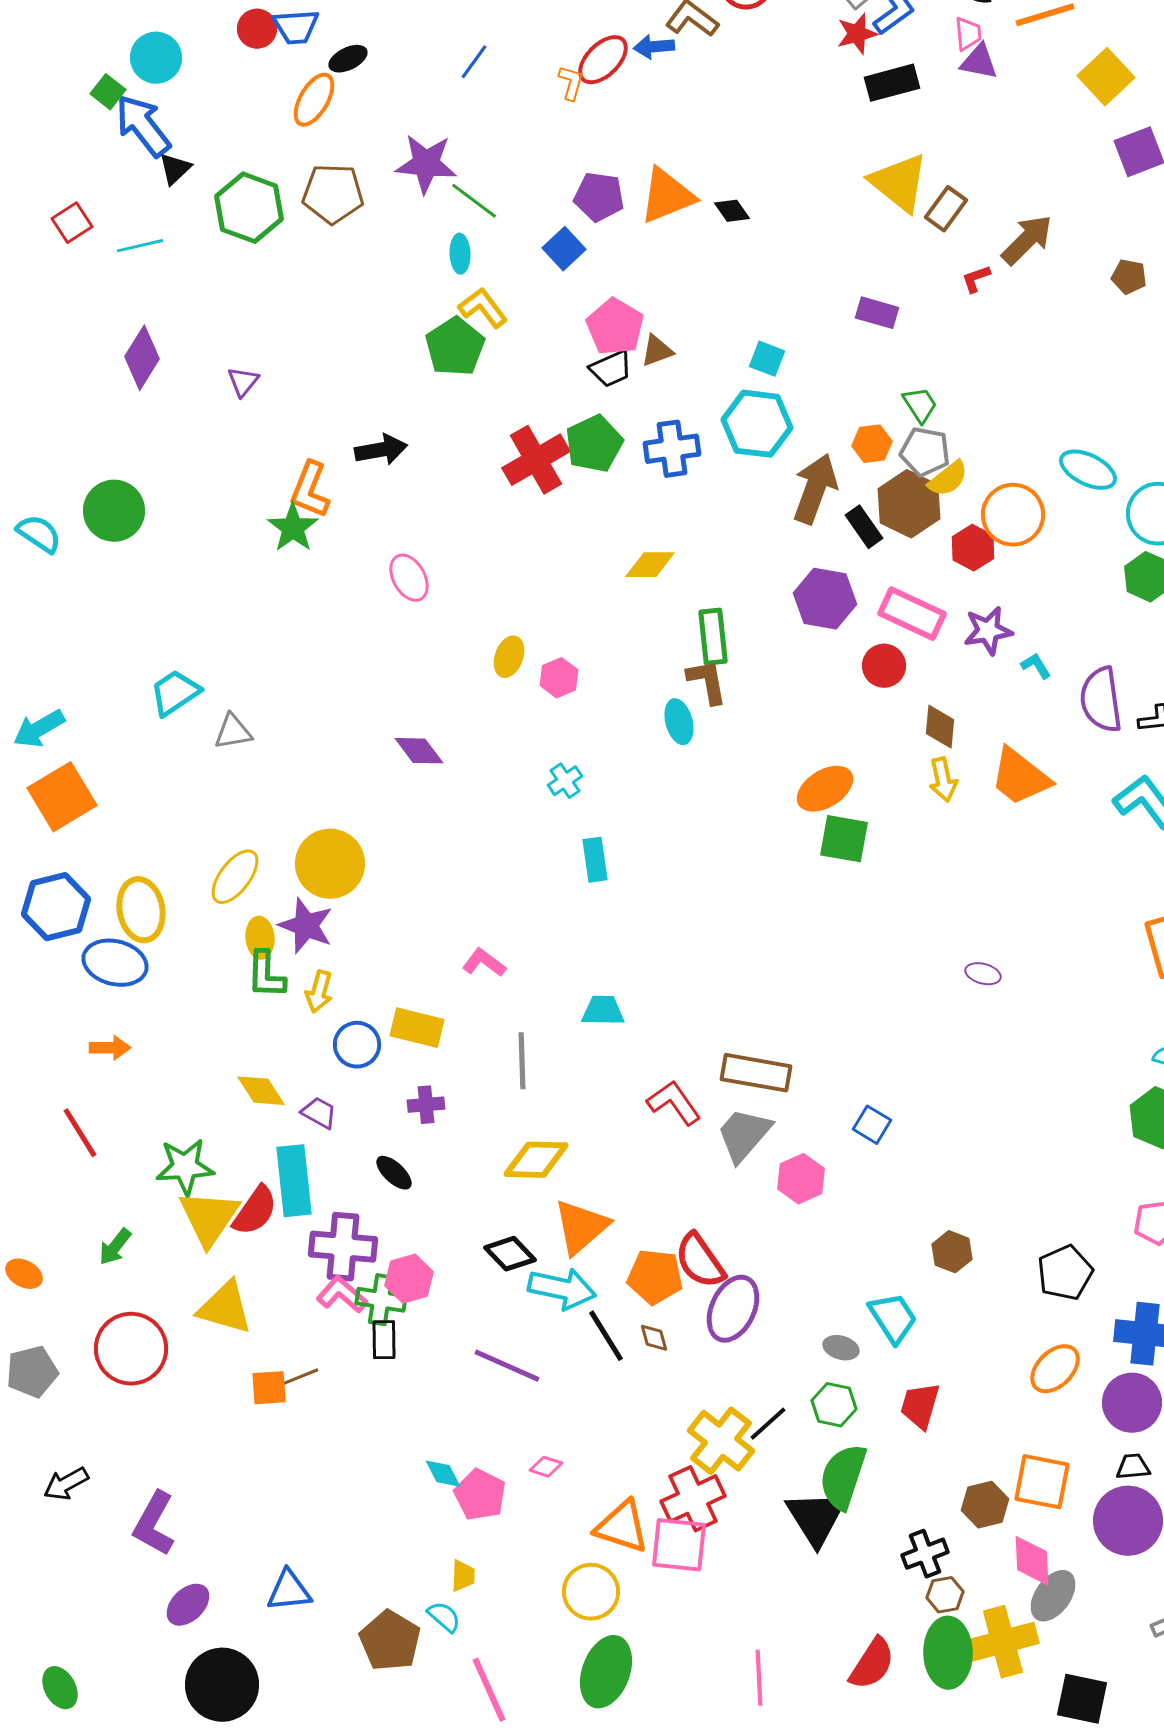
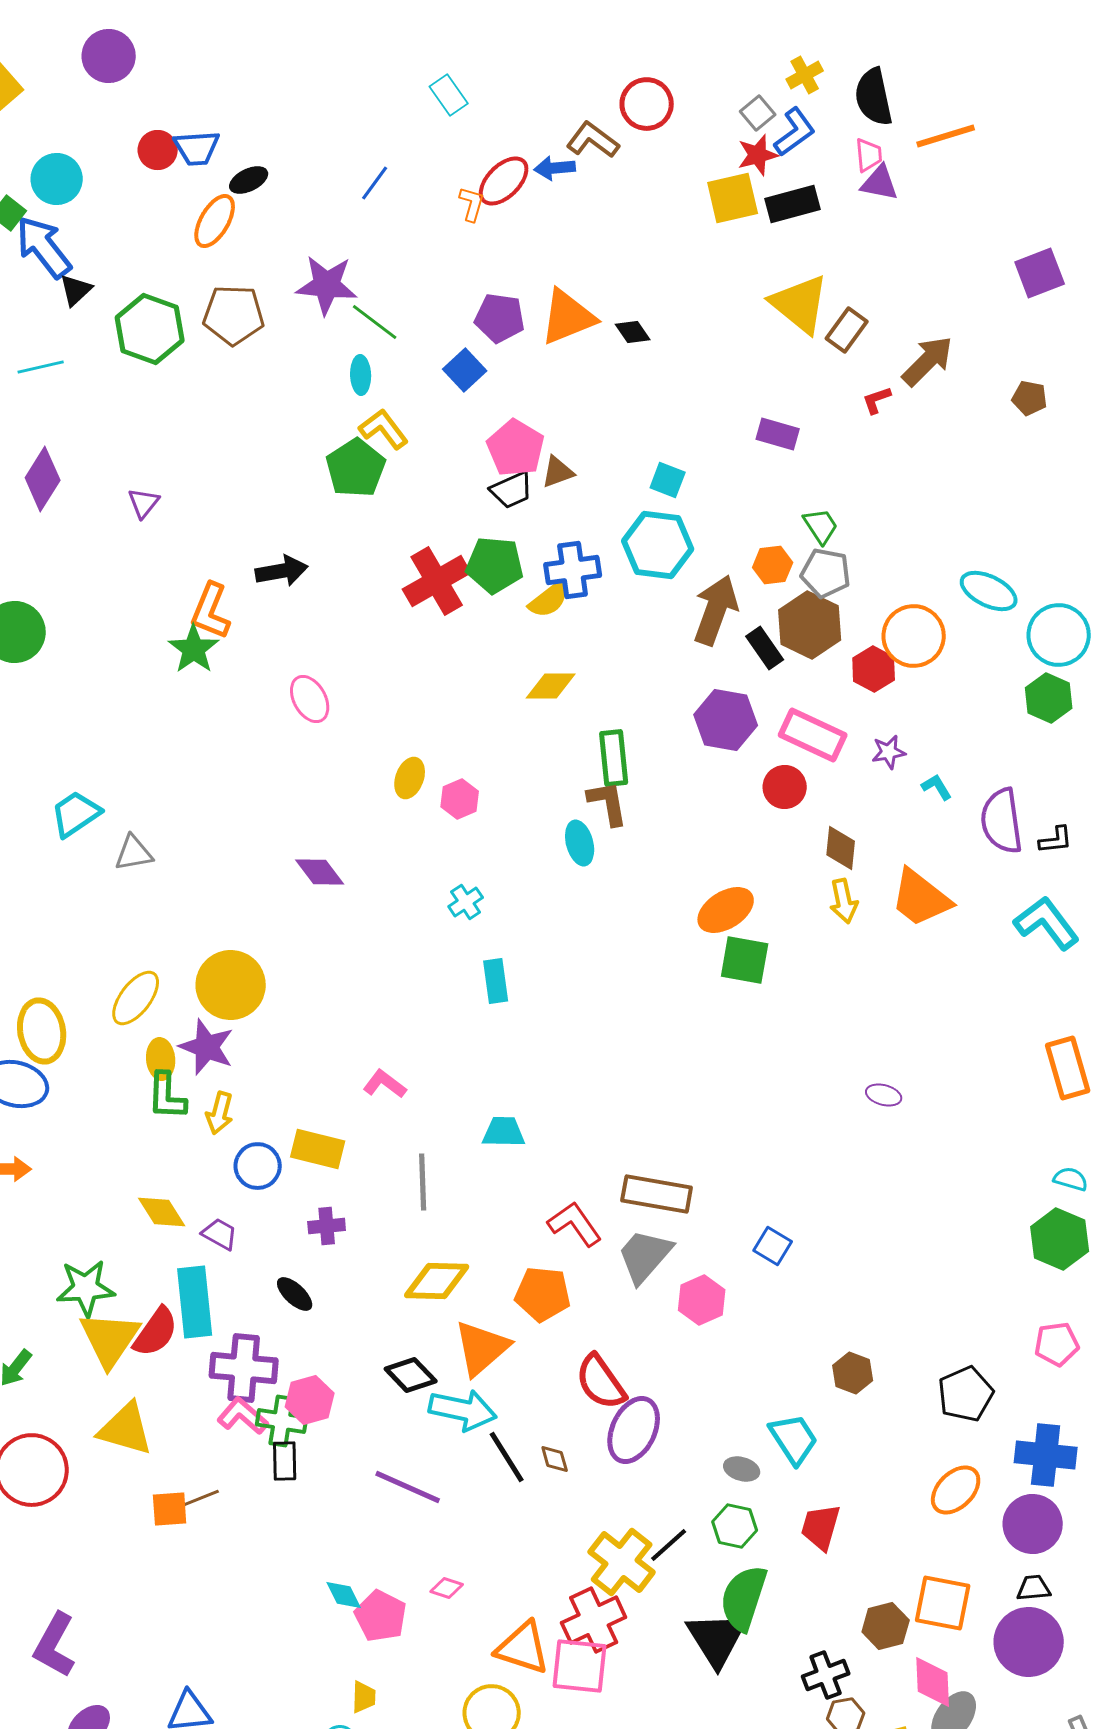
yellow square: (1106, 77) -> (733, 198), moved, turned 30
green pentagon: (594, 444) -> (495, 565), turned 30
yellow semicircle: (948, 479) -> (549, 600), moved
purple star: (988, 631) -> (889, 752), size x0.7
orange pentagon: (655, 1277) -> (543, 1294), moved

